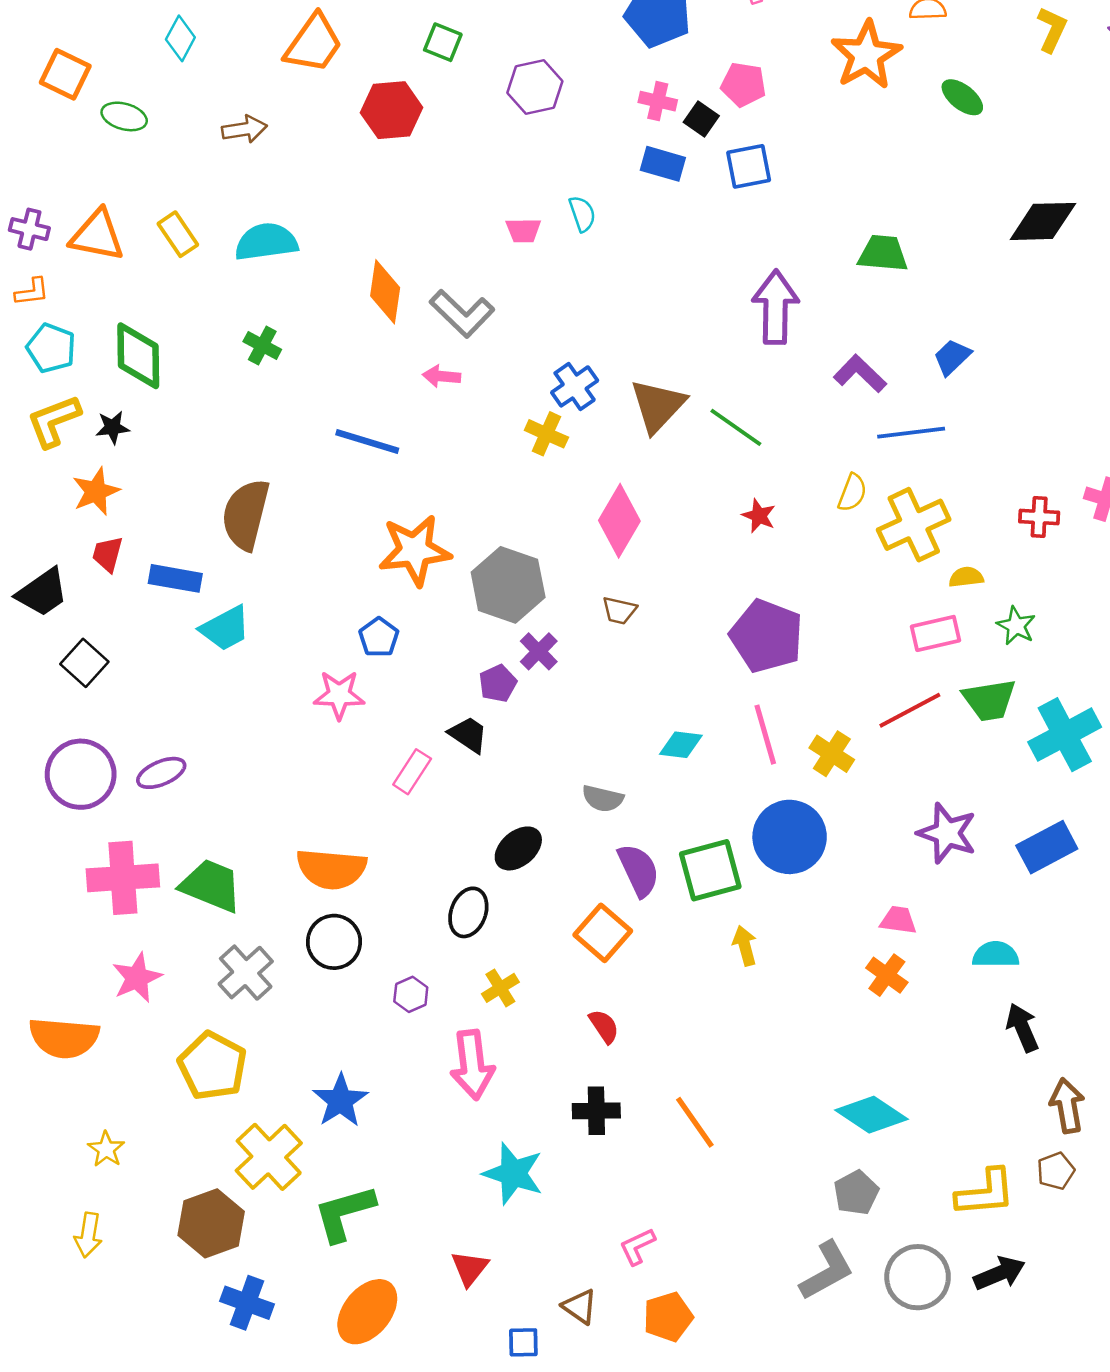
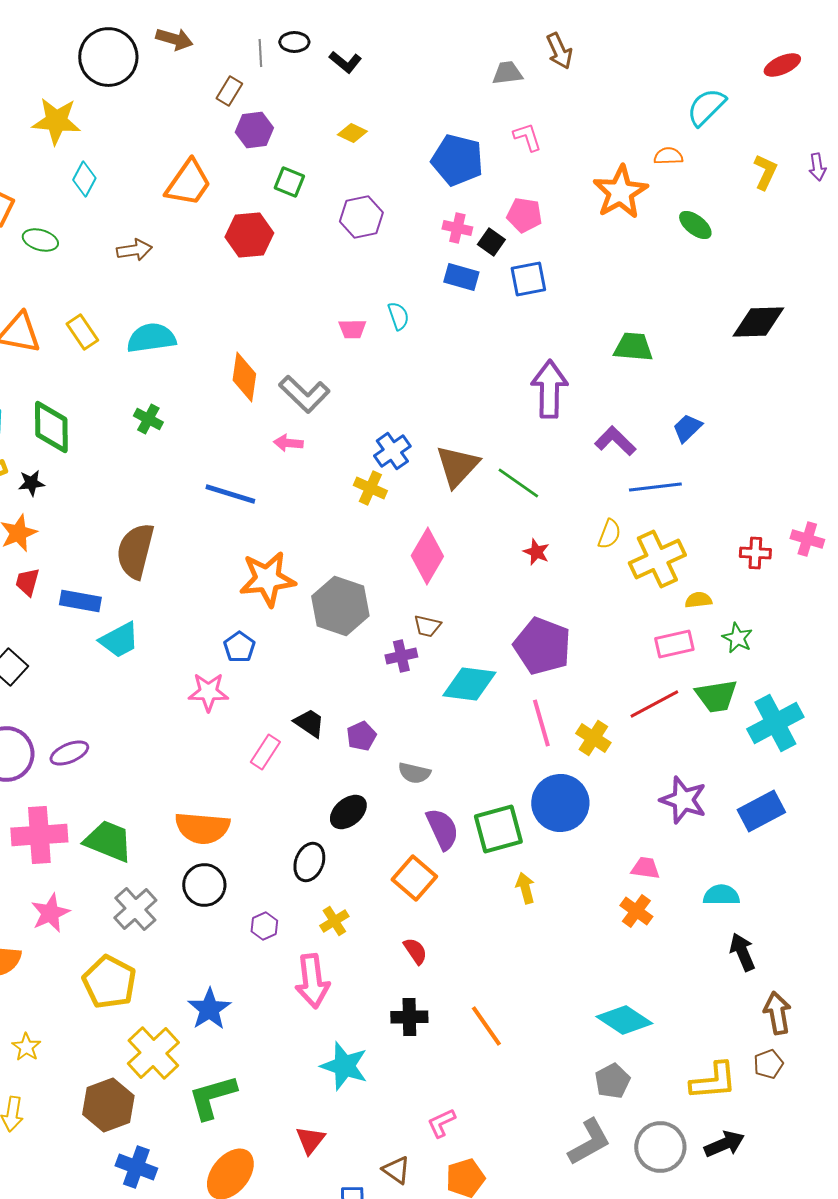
purple cross: (539, 651) -> (401, 656), moved, turned 32
purple pentagon: (498, 683) -> (361, 736), moved
cyan diamond: (681, 745) -> (469, 684), moved, size x1.6

